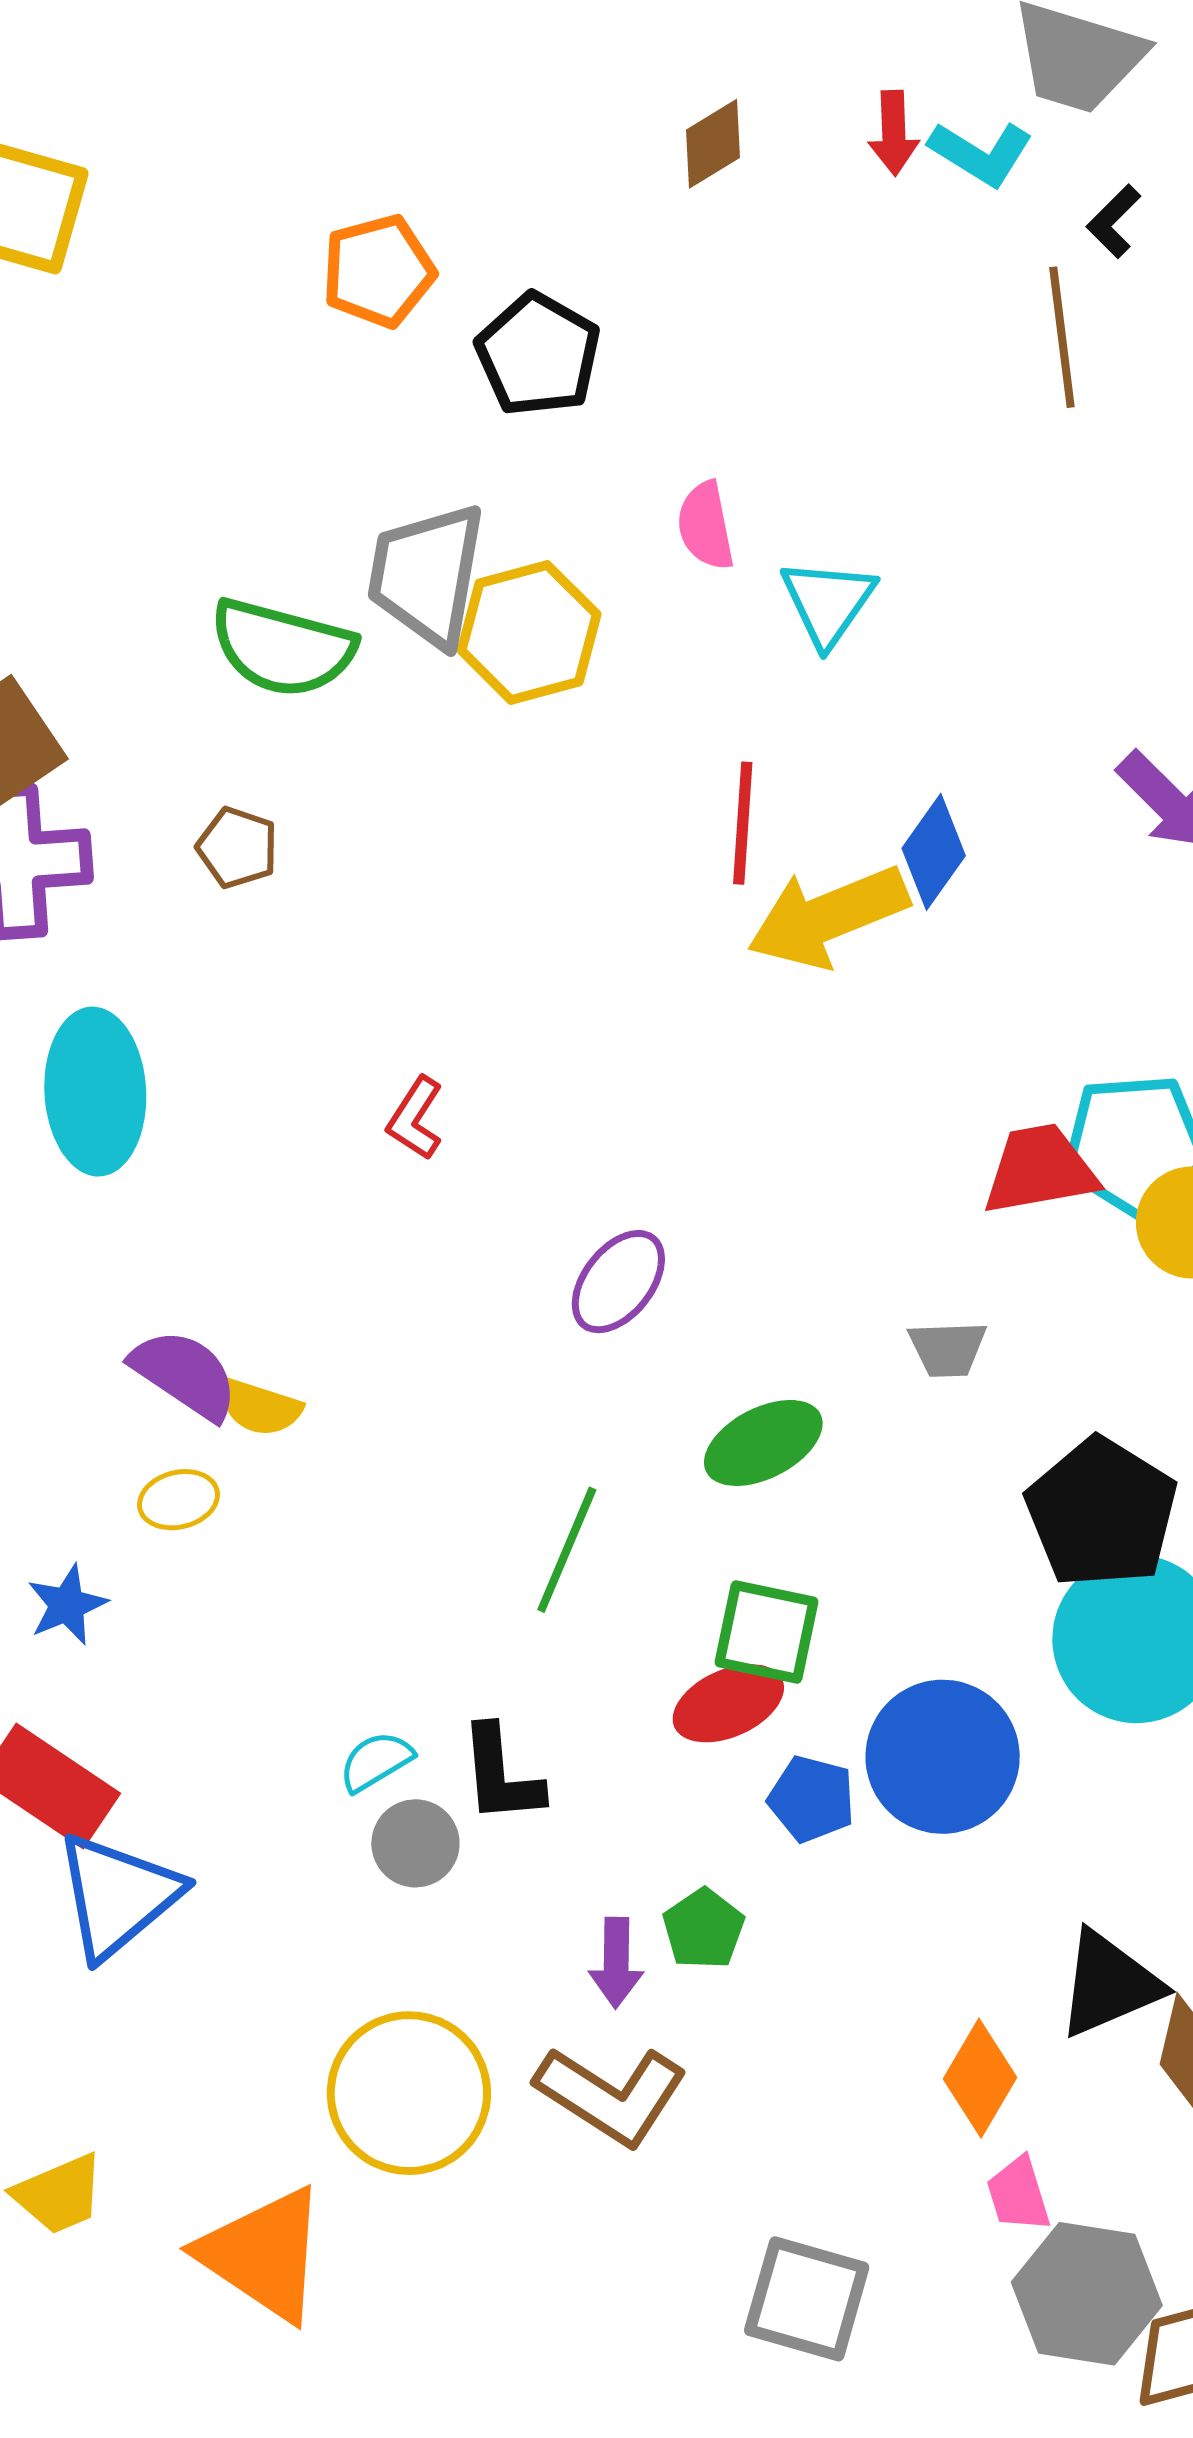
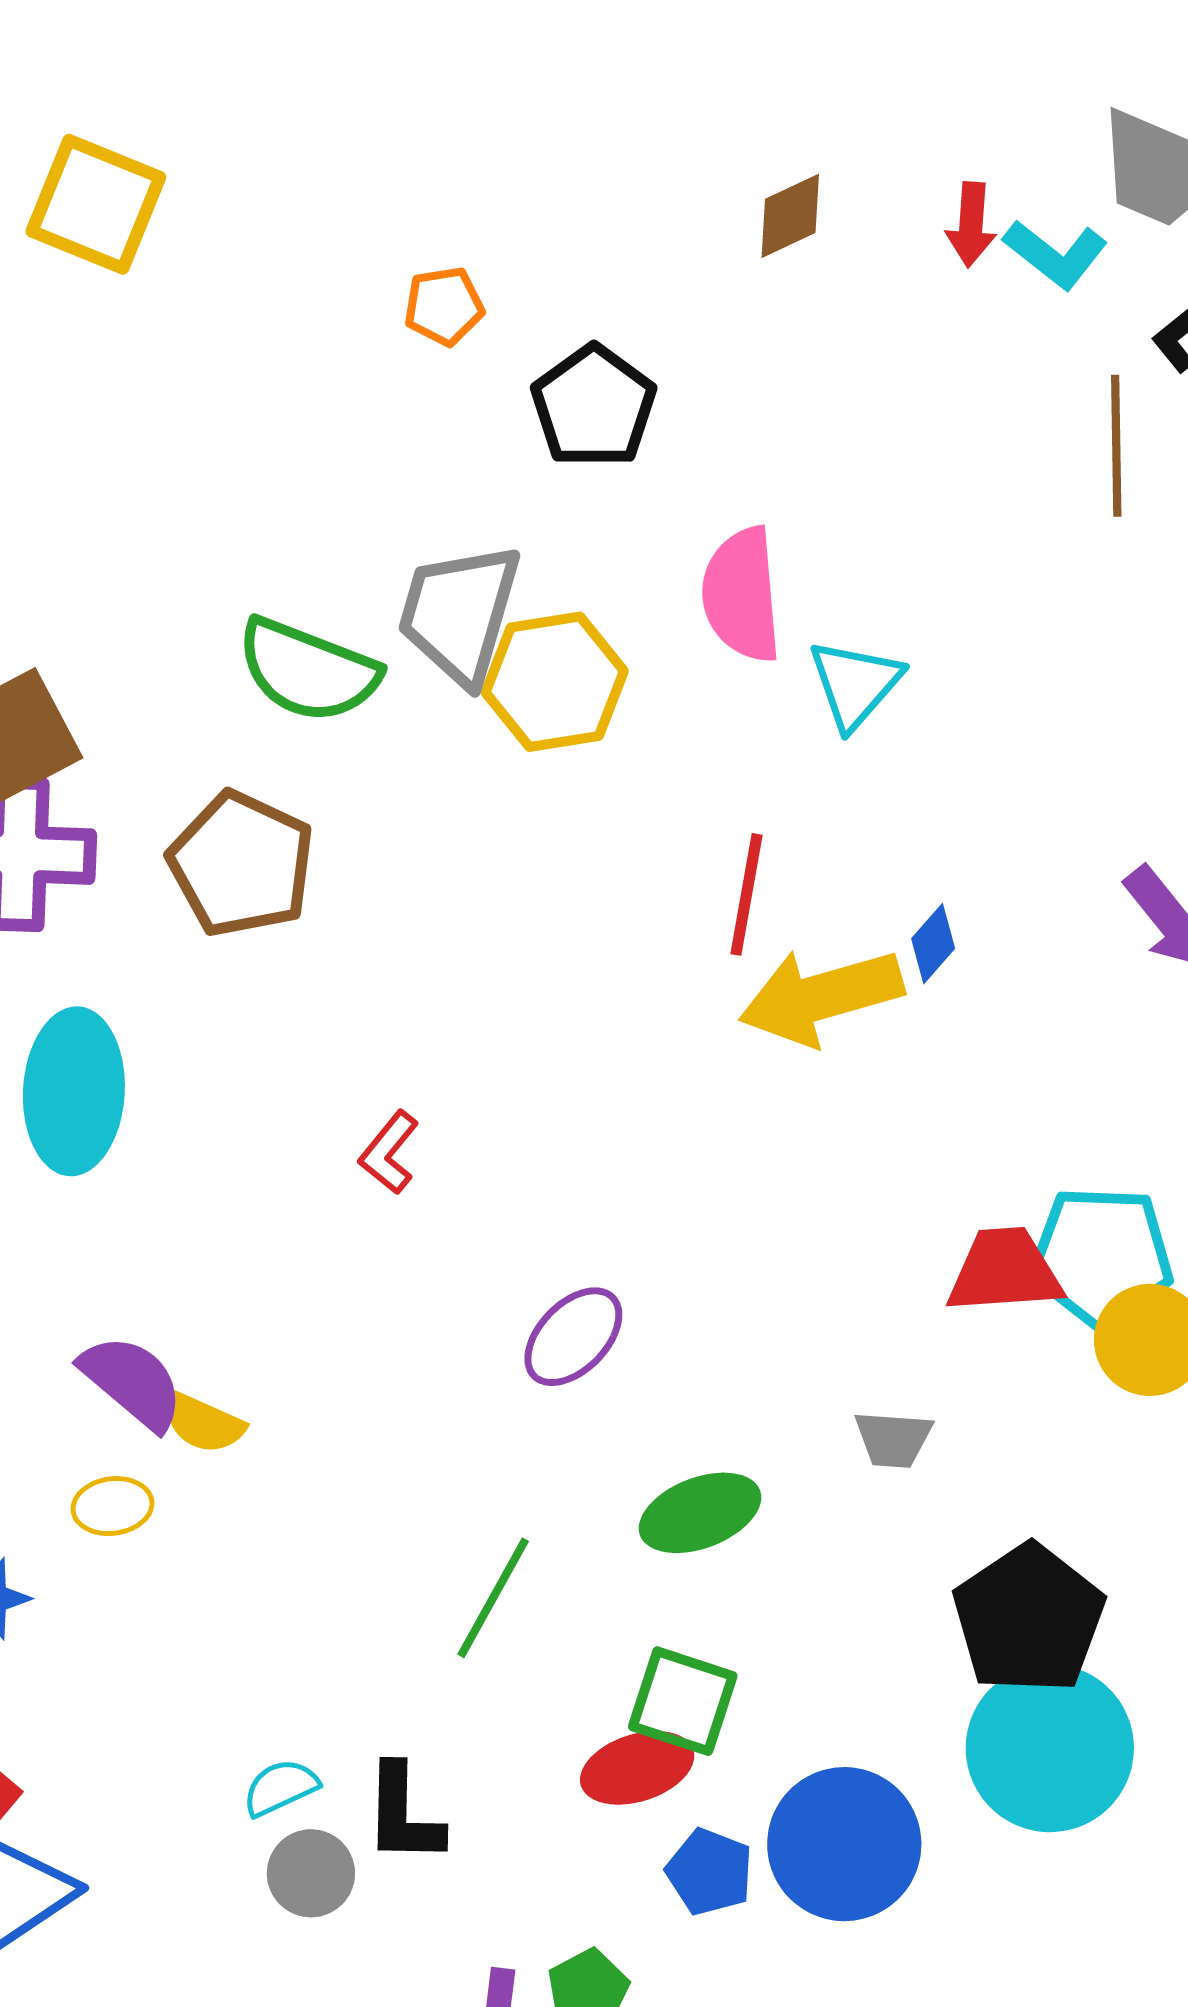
orange pentagon: (378, 271) -> (444, 306), size x0.7
pink semicircle: (706, 526) -> (742, 595), size x1.5
brown pentagon: (237, 848) -> (241, 864), size x1.8
blue diamond: (934, 852) -> (933, 944), size x0.7

